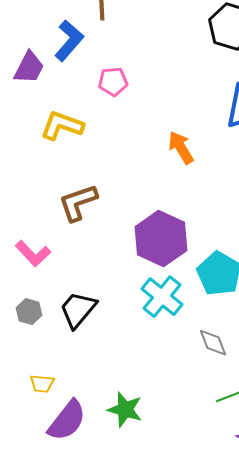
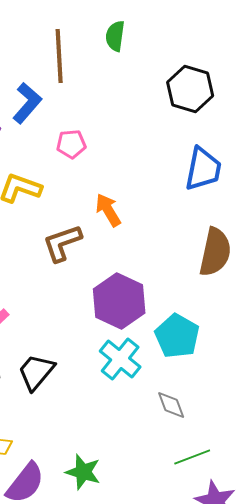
orange arrow: (181, 148) -> (108, 210), moved
brown L-shape: (78, 203) -> (62, 243), moved

